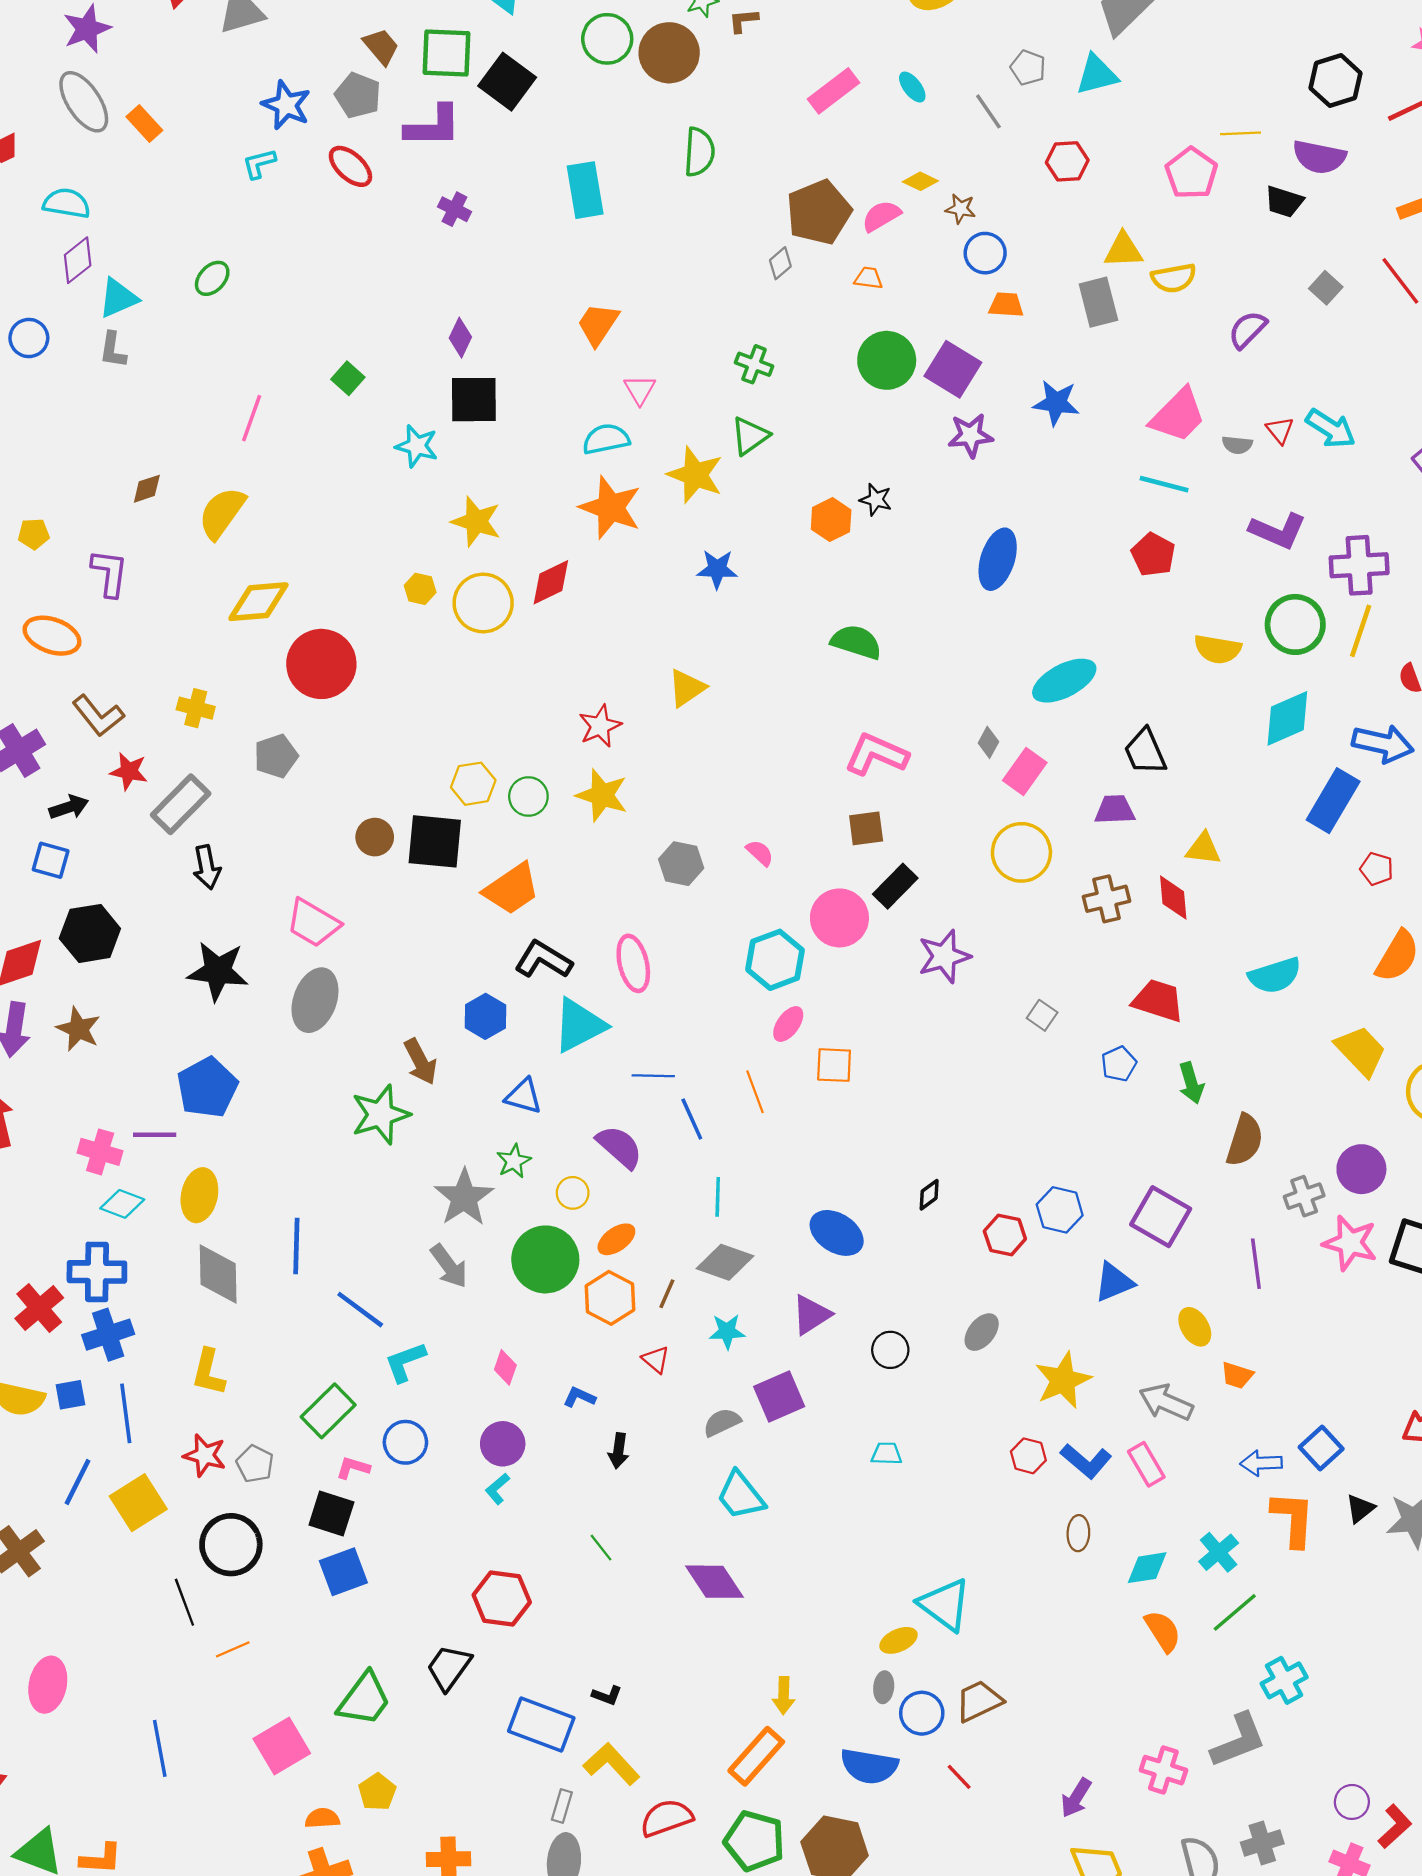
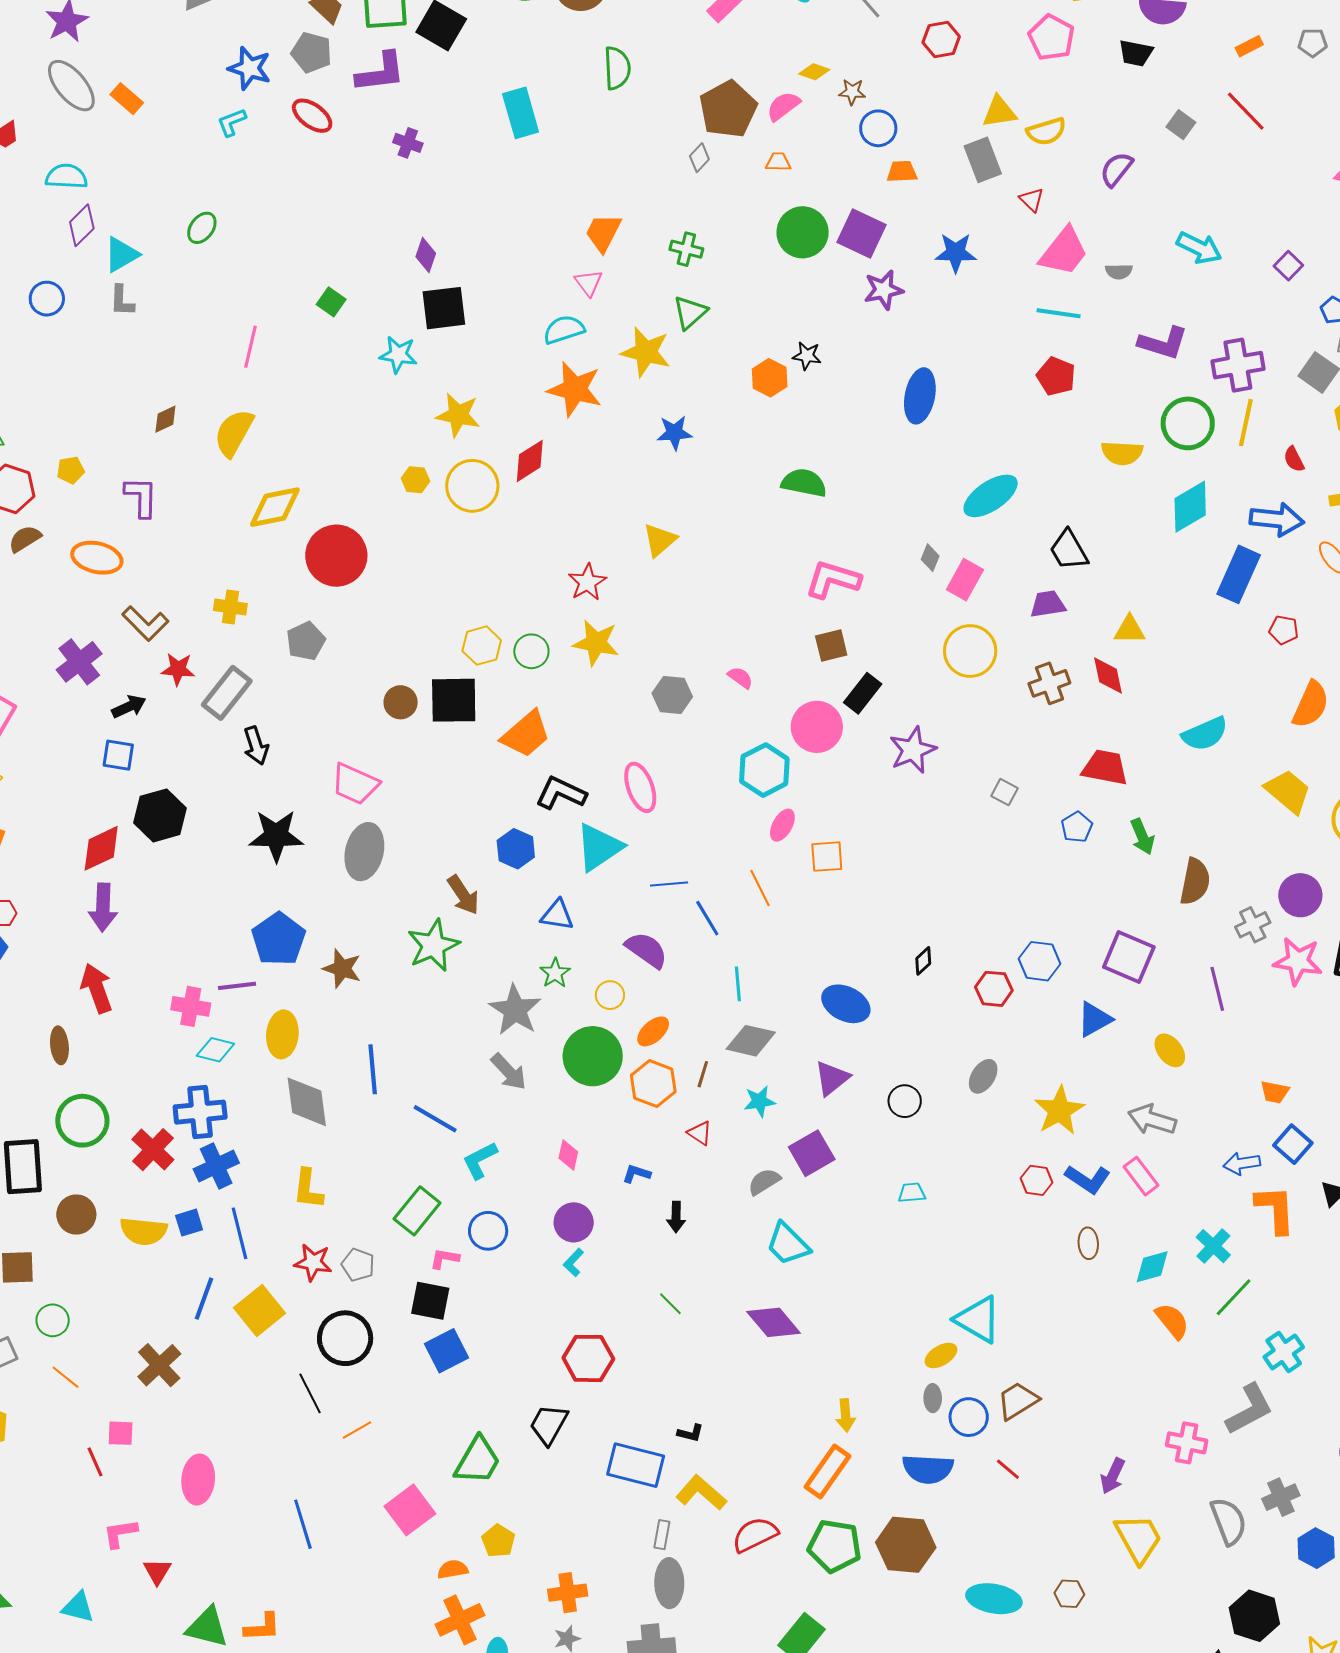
orange trapezoid: (598, 324) -> (603, 233), moved
red triangle: (1280, 430) -> (1032, 200), moved
brown star: (78, 1029) -> (342, 969), moved
orange trapezoid: (1237, 1375) -> (1275, 1092), moved

